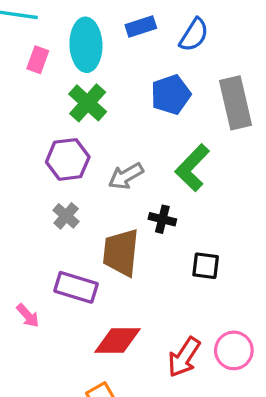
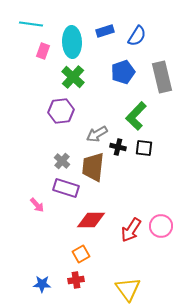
gray arrow: (126, 176) -> (97, 134), moved
gray cross: (66, 216) -> (62, 161), moved
black square: (206, 266) -> (144, 148), moved

